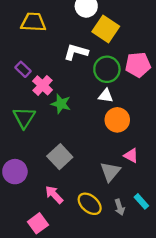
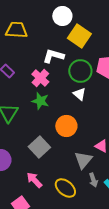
pink cross: (43, 85) -> (40, 78), moved
white triangle: (106, 96) -> (79, 94), turned 32
orange circle: (117, 120) -> (66, 126), moved
gray arrow: (120, 207) -> (93, 180), moved

